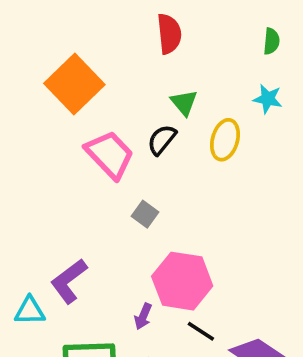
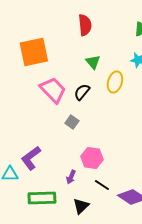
orange square: (74, 84) -> (34, 52), turned 32
black semicircle: (162, 140) -> (82, 92), moved
pink hexagon: (182, 281) -> (92, 158), size x0.7

